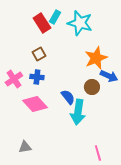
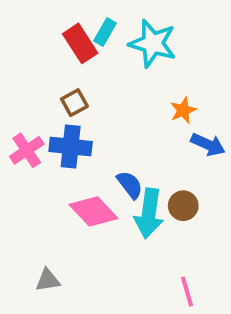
orange star: (96, 58) -> (183, 110), size x0.6
blue cross: (37, 77) -> (71, 147), size x1.5
brown circle: (92, 87) -> (183, 206), moved
pink diamond: (35, 104) -> (94, 211), moved

